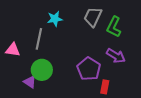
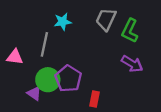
purple pentagon: (89, 69) -> (68, 79), moved
red rectangle: (105, 87) -> (95, 99), moved

